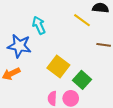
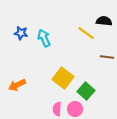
blue star: (19, 46) -> (21, 33), moved, size x0.6

